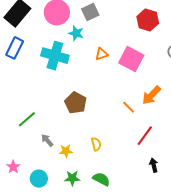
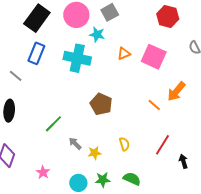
red line: (145, 136) -> (162, 145), moved
cyan circle: (39, 179) -> (78, 183), moved

